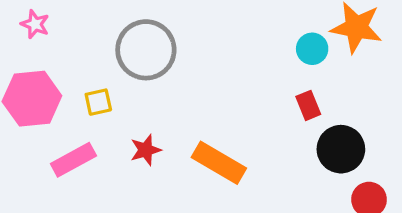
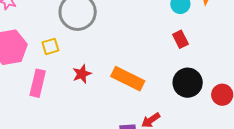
black circle: (341, 149) -> (188, 83), moved
pink rectangle: (73, 160) -> (38, 83), turned -44

